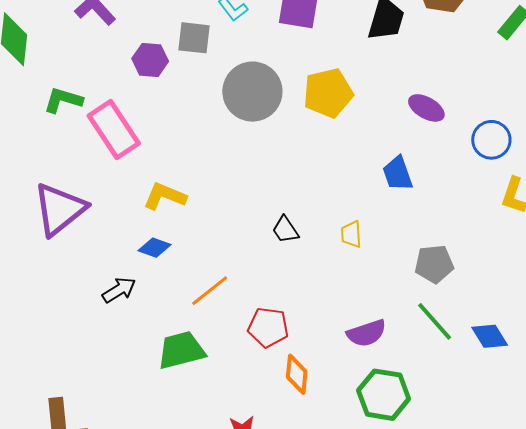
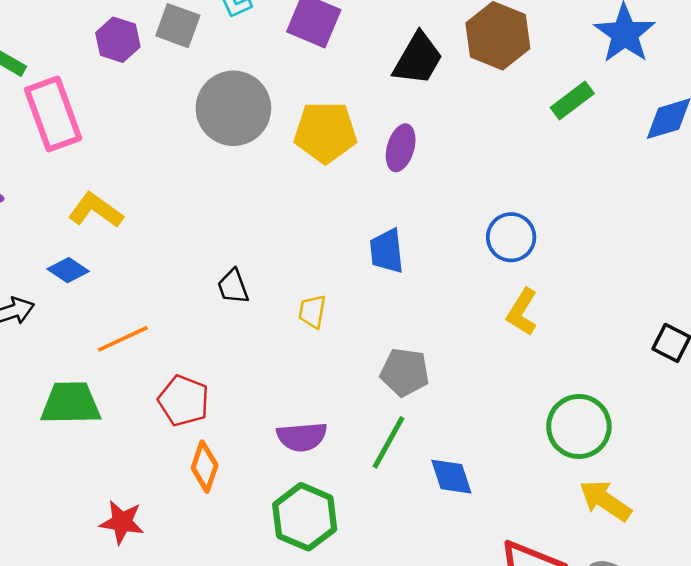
purple ellipse: (426, 108) -> (401, 148), moved, turned 63
green line: (435, 321) -> (388, 442), turned 57

